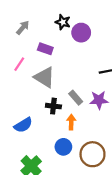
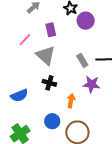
purple rectangle: (45, 49) -> (51, 30), turned 48
gray rectangle: (76, 98) -> (82, 60), moved
orange arrow: (71, 122) -> (71, 101), moved

